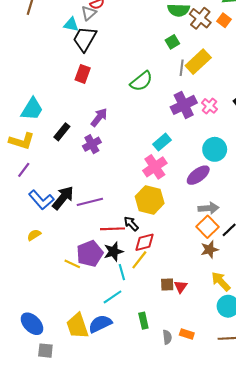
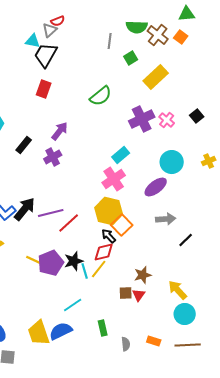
gray line: (182, 68) -> (110, 41), moved
black arrow: (131, 224) -> (109, 236), moved
orange square: (207, 227) -> (122, 225), moved
red line: (112, 229) -> (69, 223), moved, turned -40
brown star: (210, 249) -> (143, 275), moved
yellow line: (72, 264) -> (34, 260), moved
cyan line: (122, 272) -> (85, 271), moved
orange rectangle: (187, 334) -> (154, 341), moved

